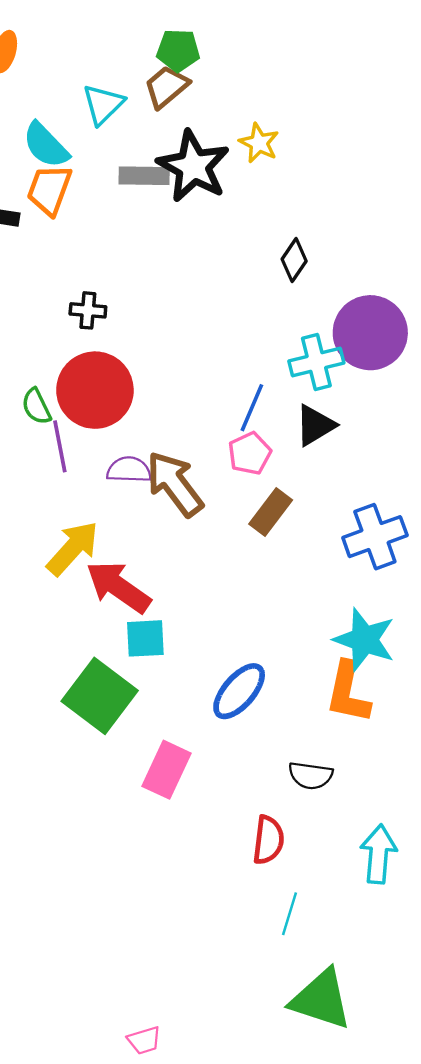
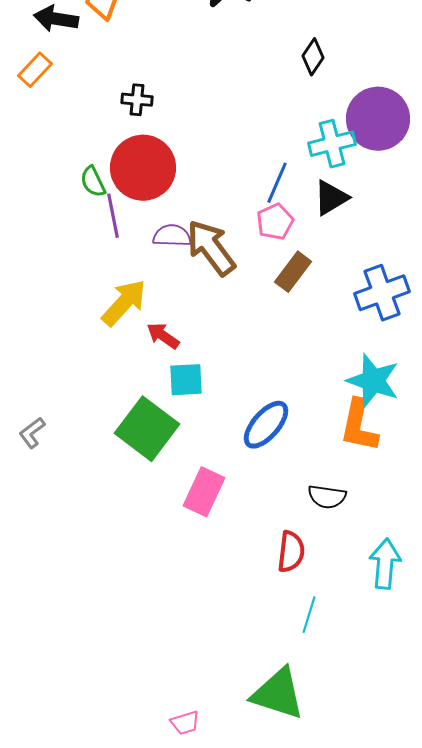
red arrow: (118, 587) -> (163, 336), size x0.6
green triangle: (321, 999) -> (278, 694), moved

